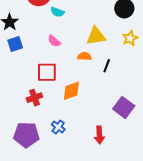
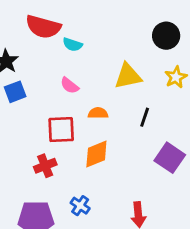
orange semicircle: (84, 56) -> (98, 113), moved
purple square: (124, 107) -> (170, 158), moved

